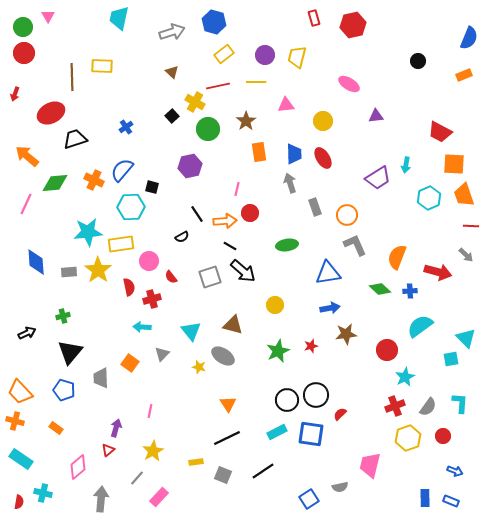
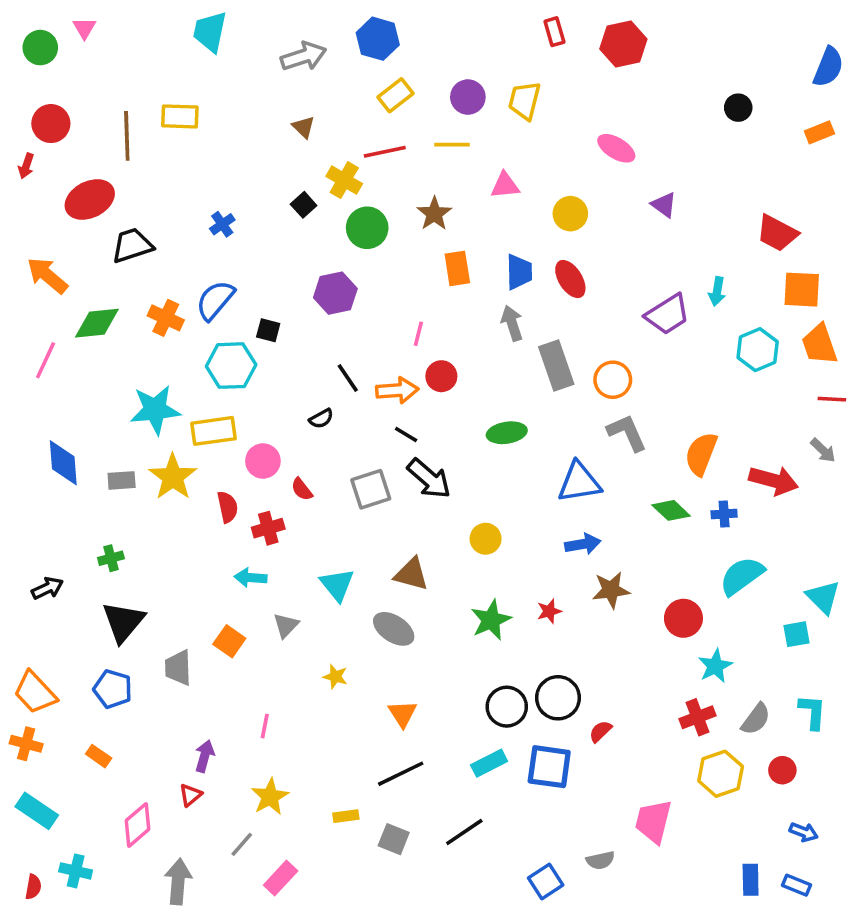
red circle: (24, 53) -> (51, 124), moved
purple triangle: (376, 116) -> (664, 205), turned 42
gray rectangle: (315, 207) -> (556, 366), size x1.5
yellow star: (199, 367) -> (335, 677), moved

